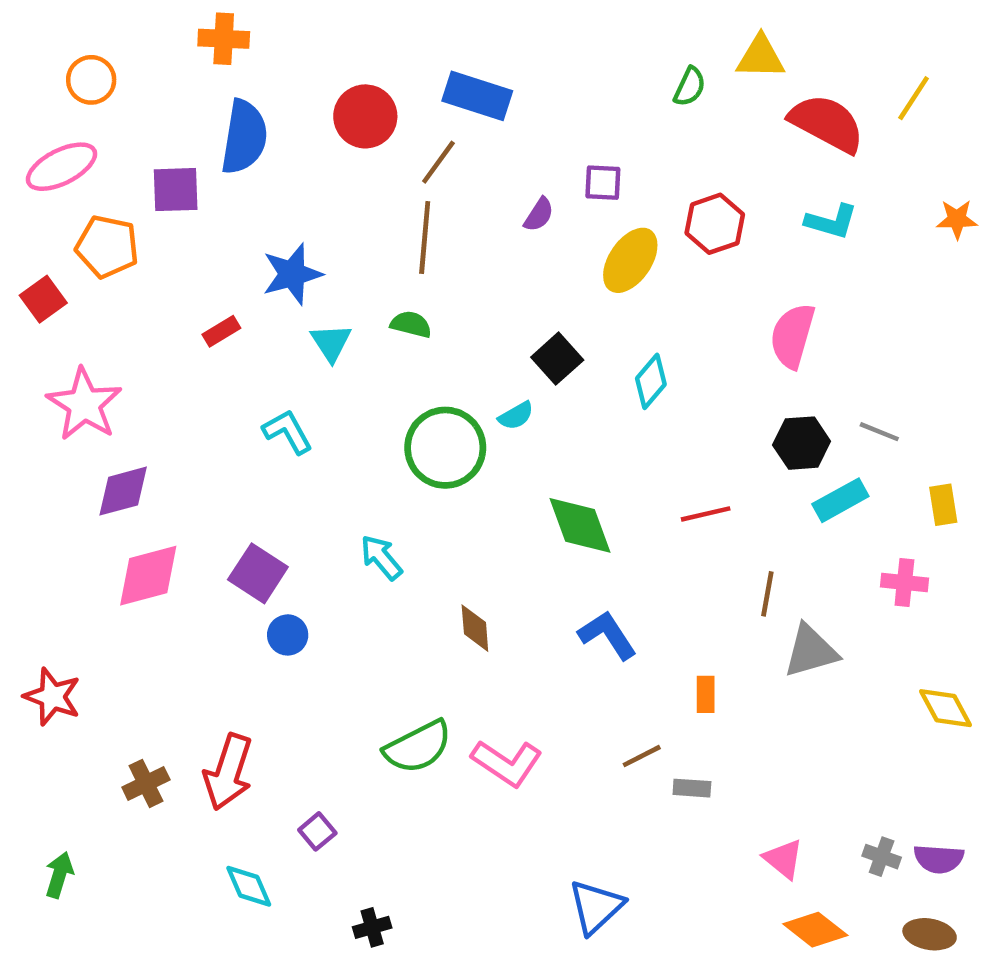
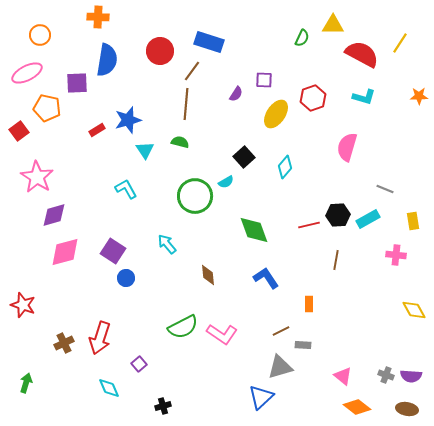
red rectangle: (221, 331) -> (97, 130), moved
black hexagon: (802, 443) -> (338, 215), moved
gray triangle: (811, 651) -> (280, 367), moved

